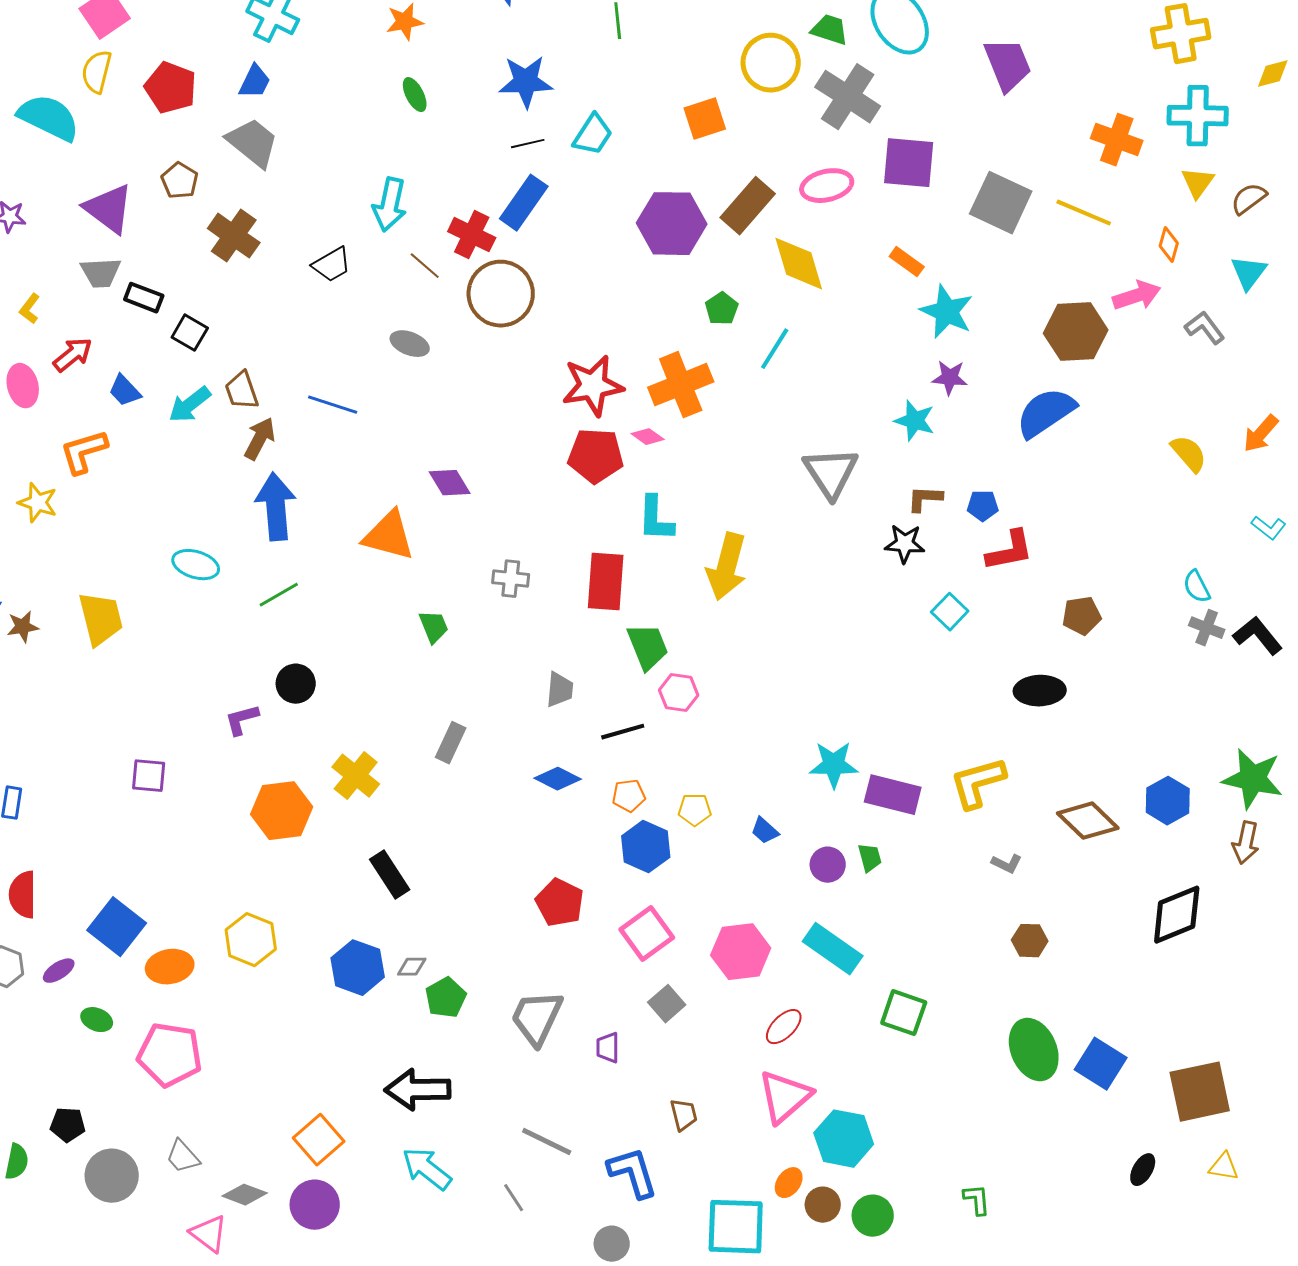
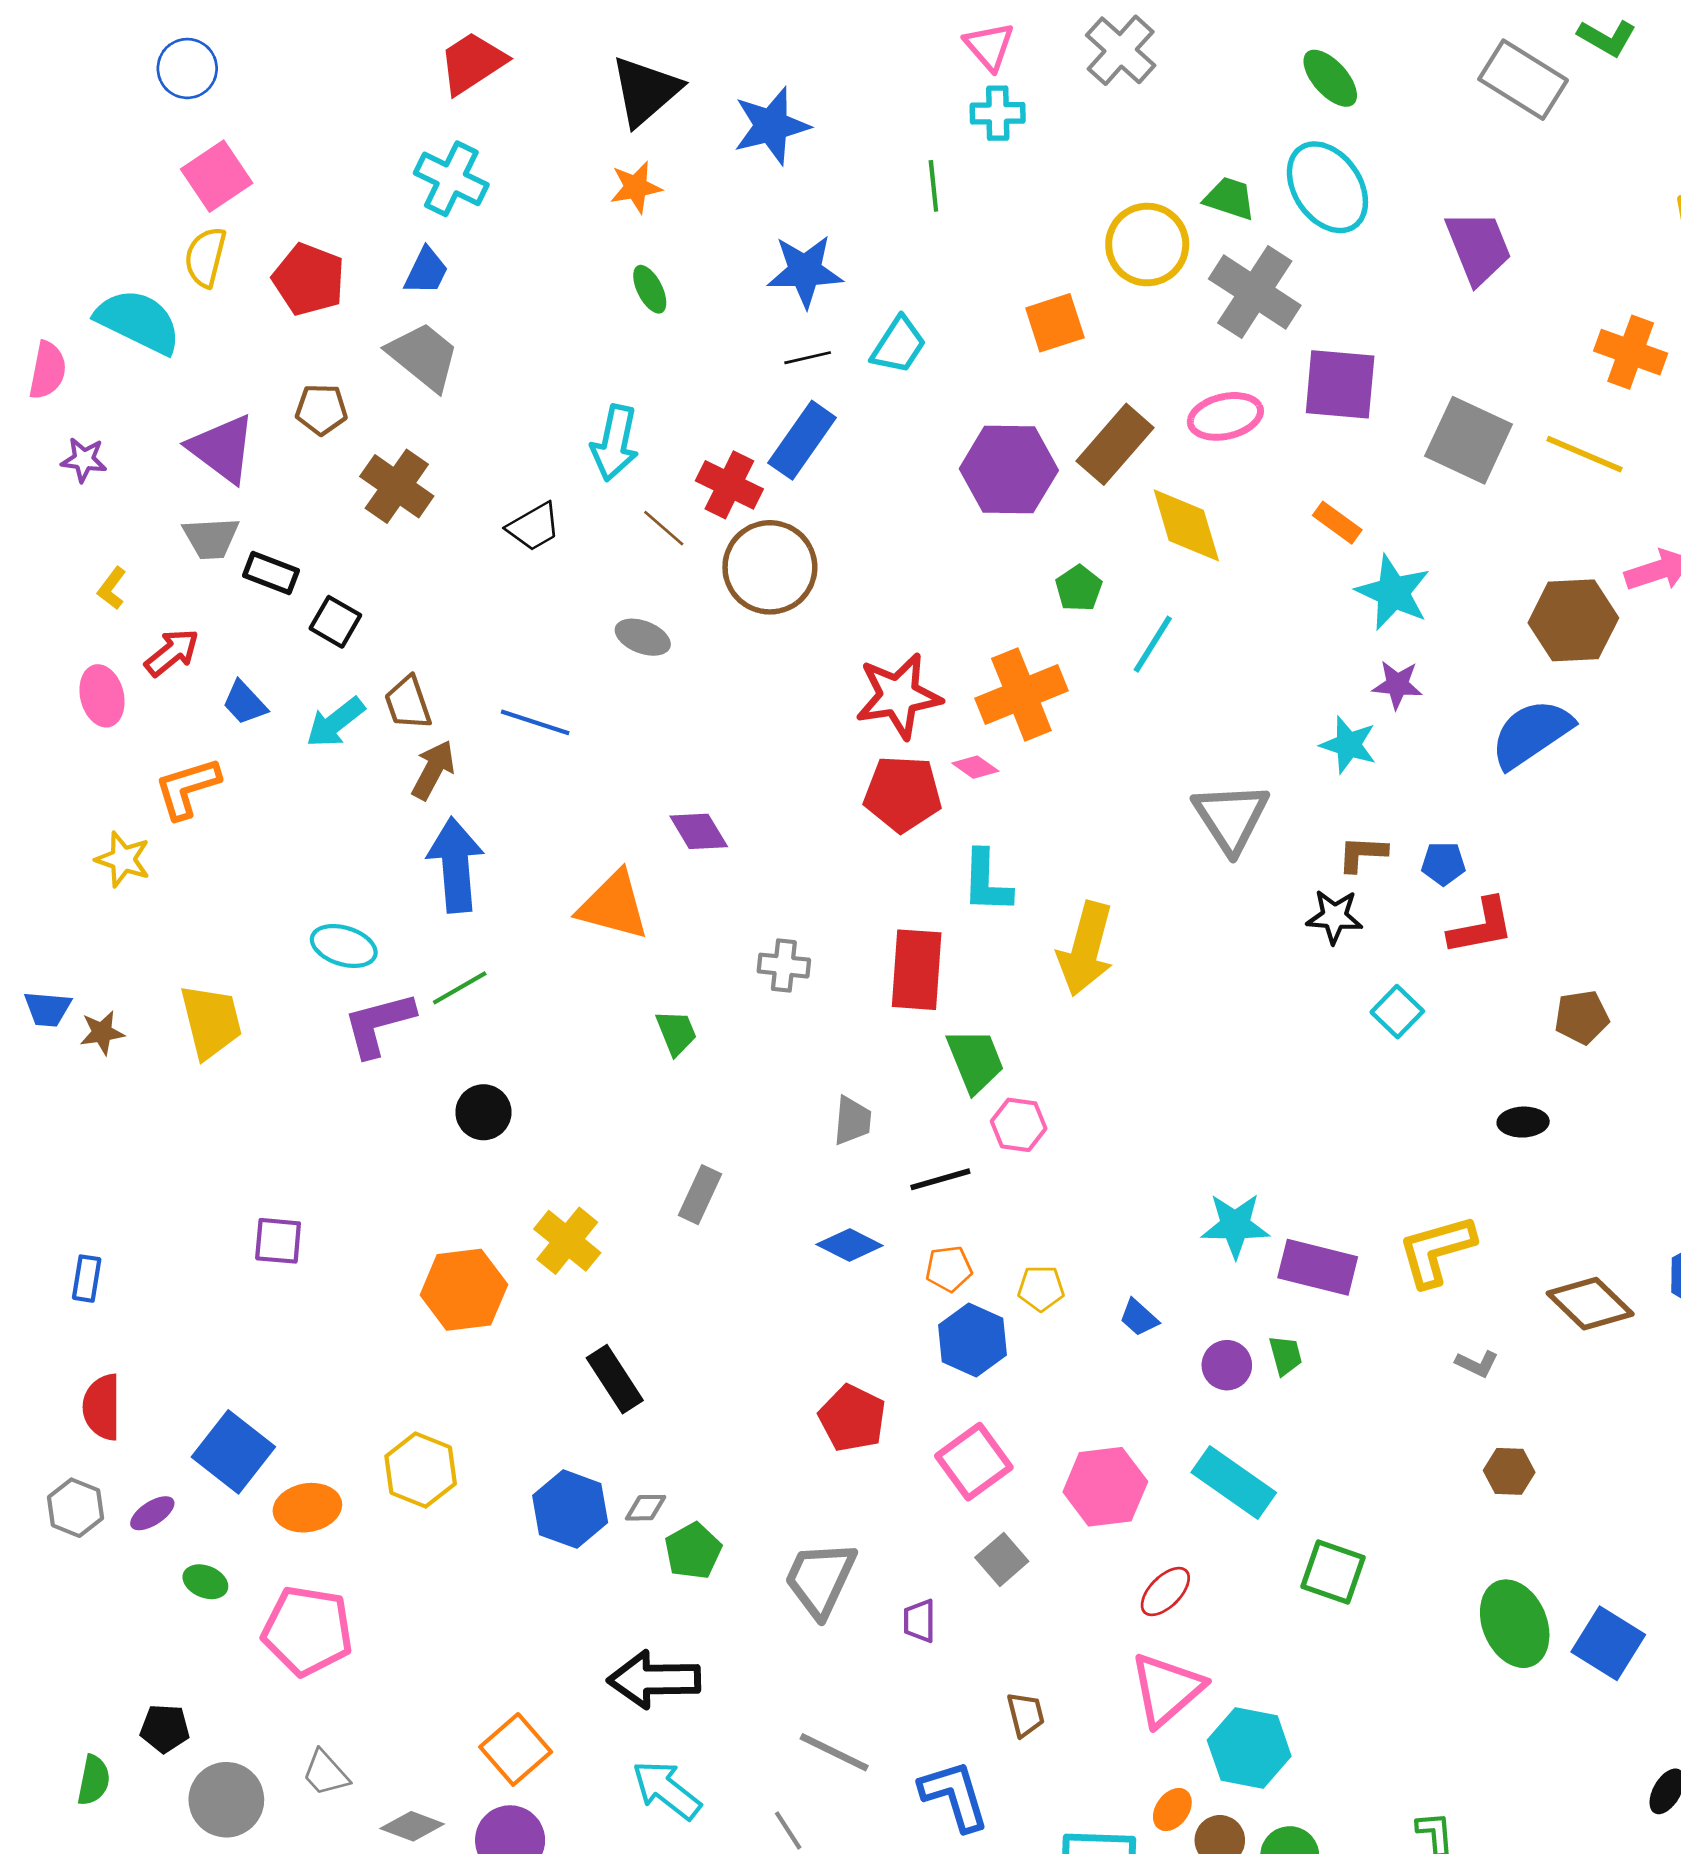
brown pentagon: (180, 181) -> (321, 409), turned -30
black ellipse: (1040, 691) -> (1523, 1122), size x0.7
purple L-shape: (242, 720) -> (379, 1024), moved, size x1.5

